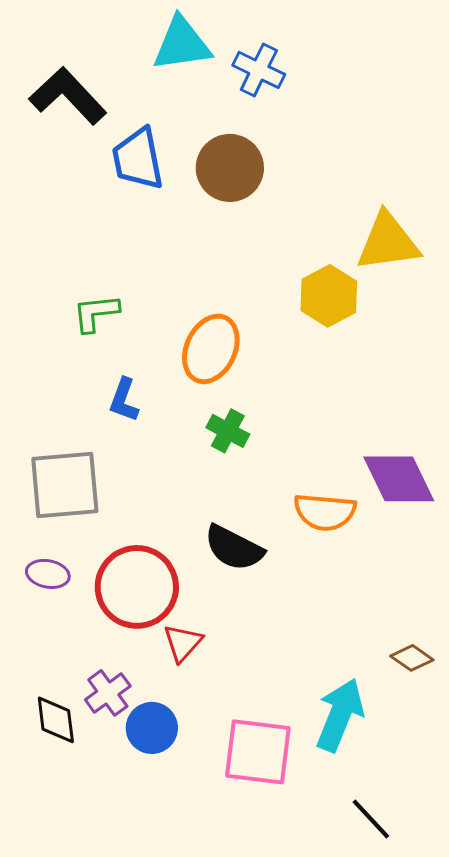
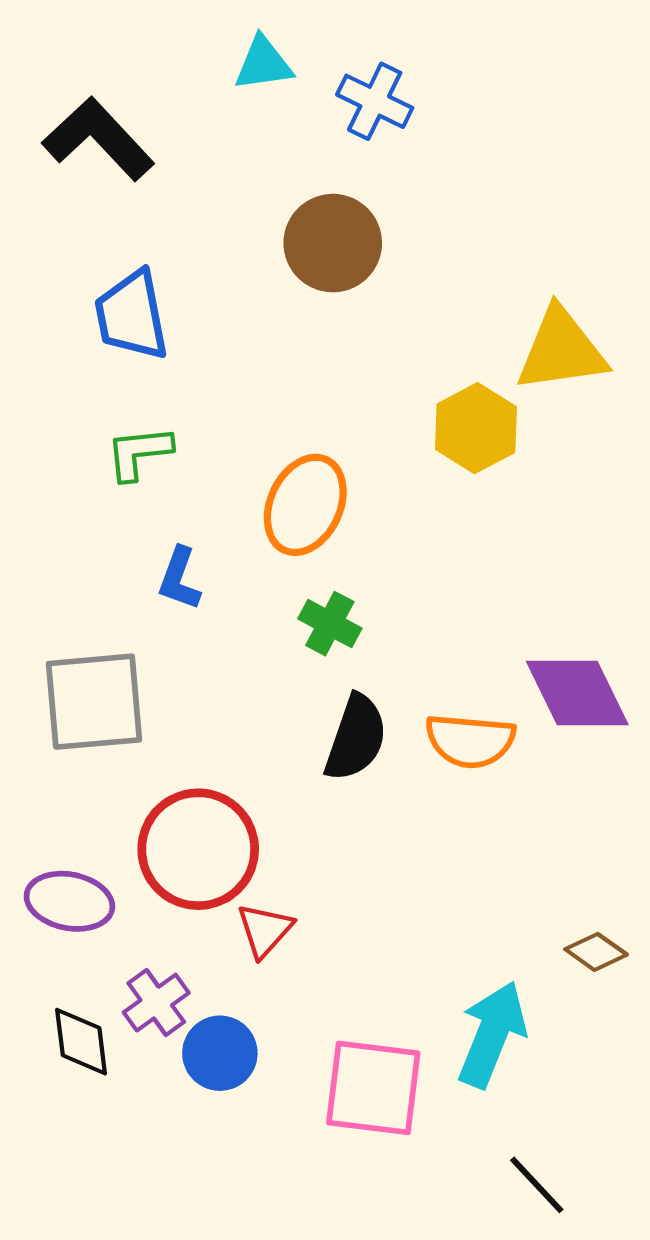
cyan triangle: (182, 44) -> (263, 64), size x0.7
blue trapezoid: (138, 159) -> (132, 315), moved
black semicircle: (234, 548) -> (356, 738), moved, turned -98
purple ellipse: (48, 574) -> (69, 901), moved, size x1.4

